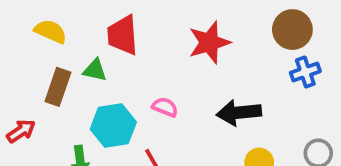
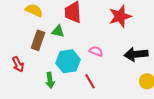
red arrow: (21, 131) -> (18, 64), turned 98

